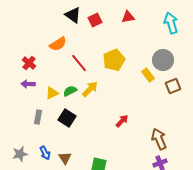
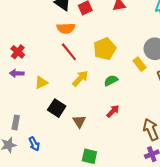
orange semicircle: (58, 44) -> (66, 28), moved, turned 30
green semicircle: (70, 91) -> (111, 80), moved
gray rectangle: (38, 117) -> (16, 122), moved
brown triangle: (65, 158) -> (79, 121), moved

